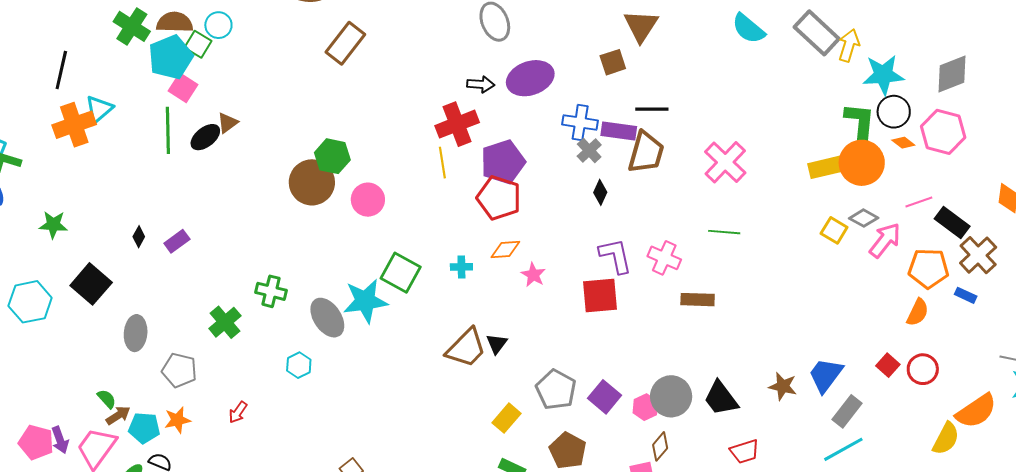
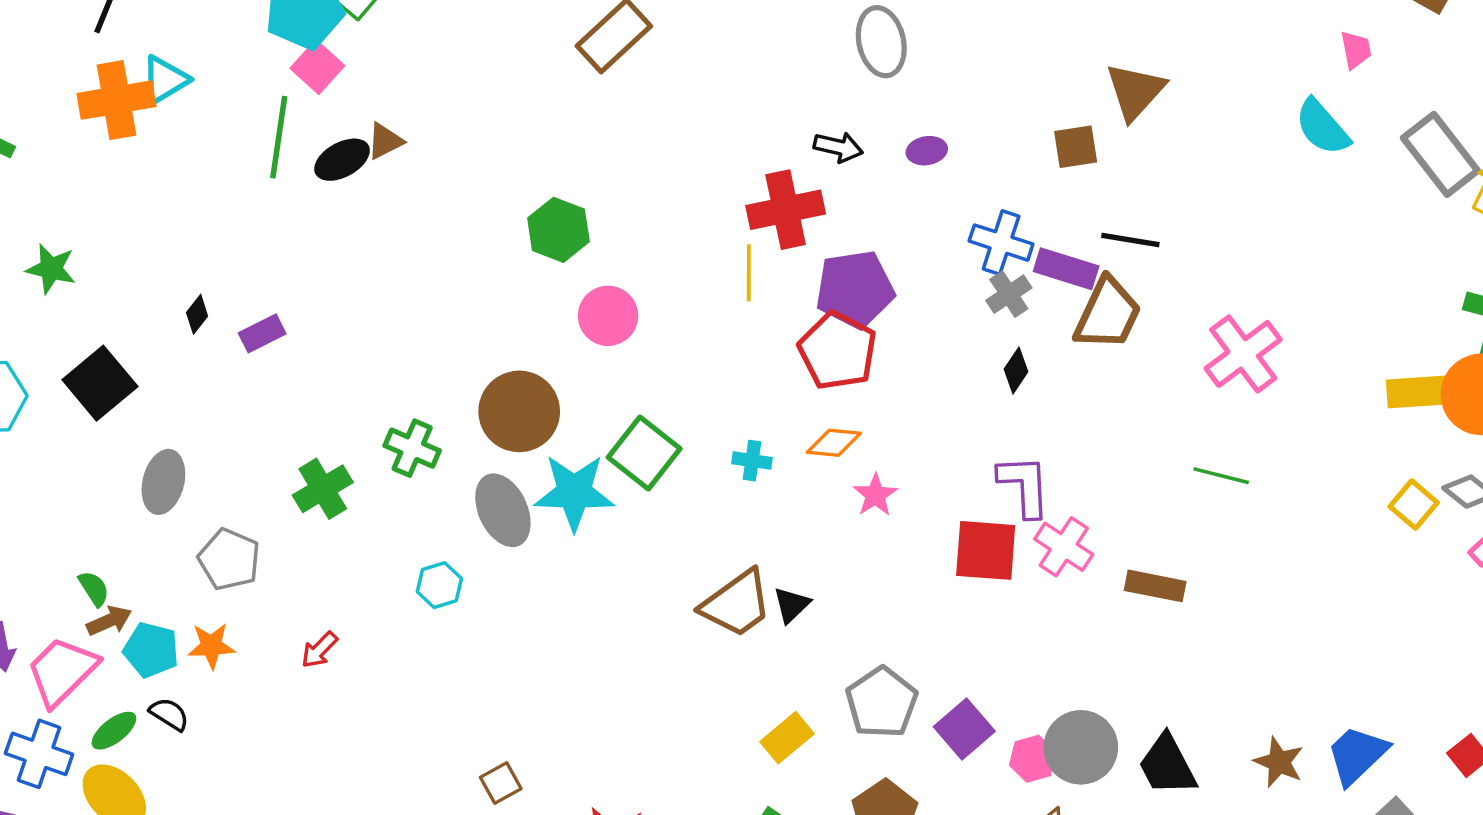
purple ellipse: (530, 78) -> (927, 151), size x0.5
brown circle: (312, 182) -> (519, 411), moved
pink cross: (664, 258) -> (1064, 547), moved

